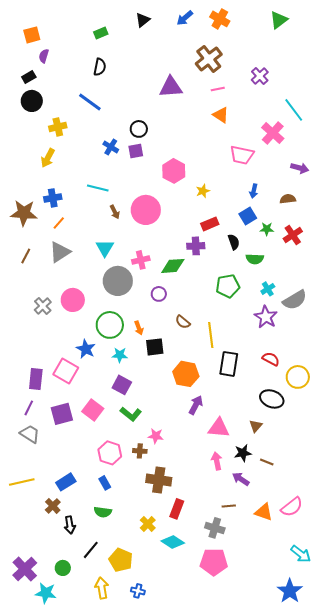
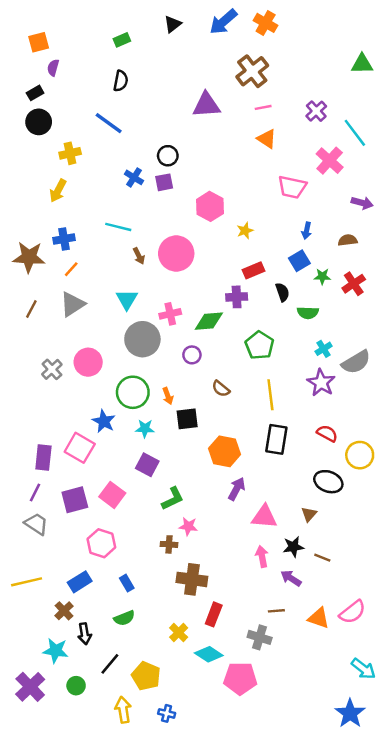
blue arrow: (185, 18) -> (223, 22), size x1.4
green triangle: (279, 20) -> (362, 64), moved, turned 36
purple cross: (260, 76) -> (316, 111), moved
green pentagon: (228, 286) -> (260, 345), moved, turned -30
yellow line: (211, 335) -> (270, 395), moved
green L-shape: (131, 414) -> (173, 499), moved, turned -65
pink hexagon: (110, 453) -> (101, 543), moved
green semicircle: (103, 512) -> (124, 618), turned -30
pink pentagon: (214, 562) -> (240, 678), moved
cyan star: (46, 593) -> (56, 651), moved

